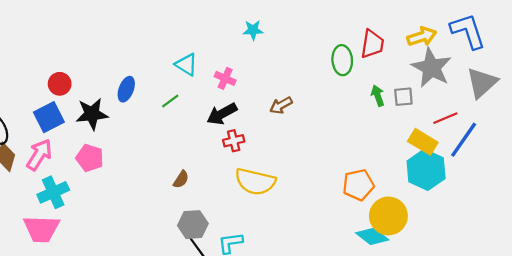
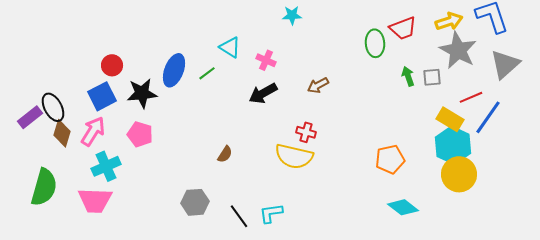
red trapezoid: (372, 44) -> (403, 28), turned 60
blue ellipse: (126, 89) -> (174, 70), size x1.4
green line: (170, 101) -> (207, 73), moved
red cross: (234, 141) -> (306, 132), moved, turned 30
yellow circle: (388, 216) -> (459, 174), moved
gray hexagon: (193, 225) -> (195, 202), moved

